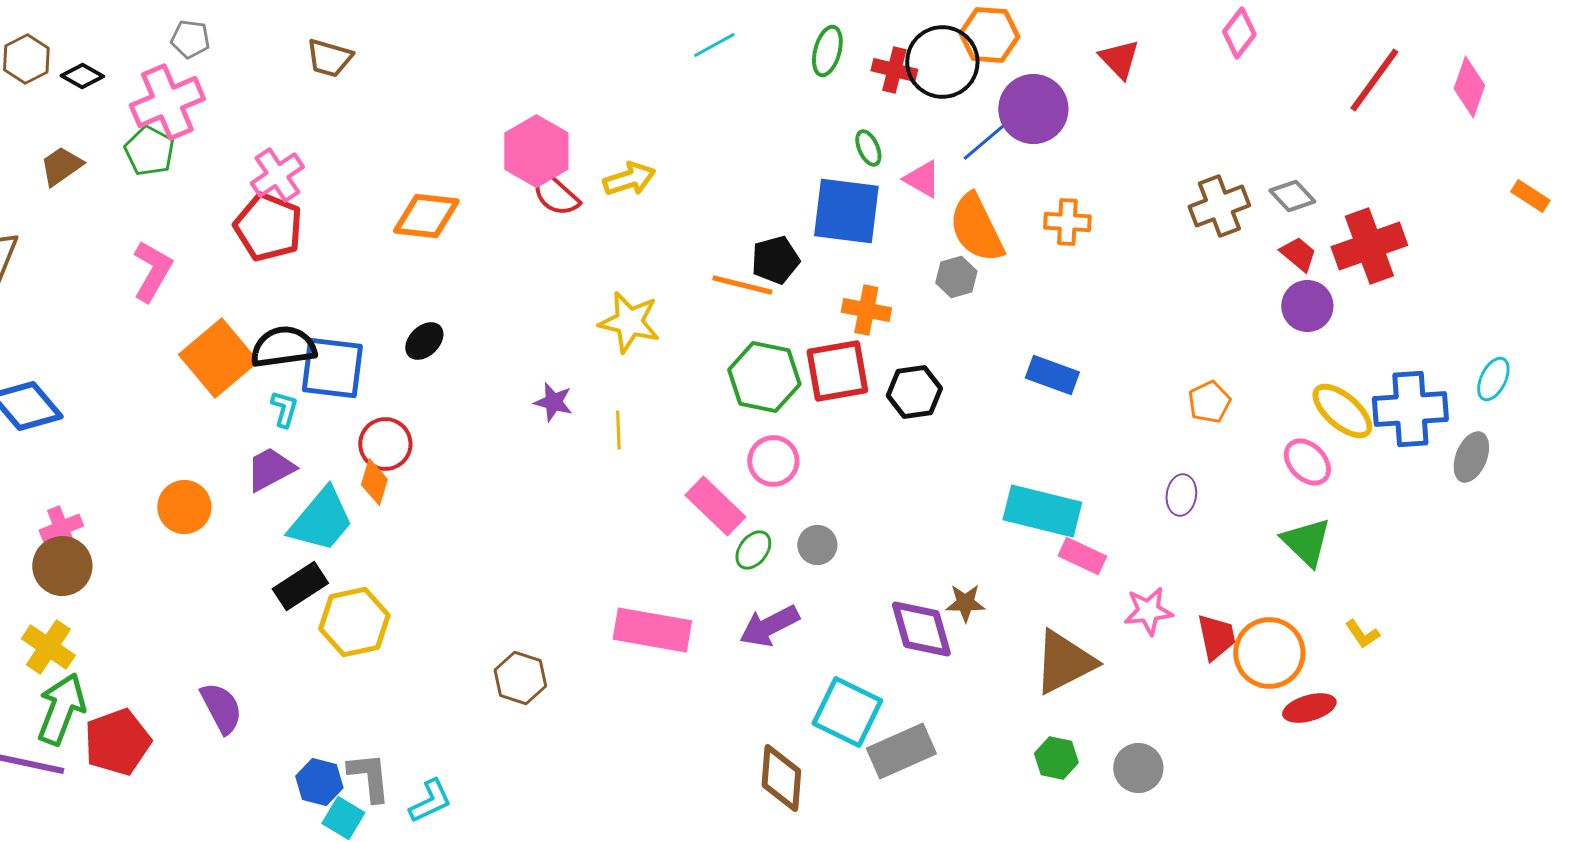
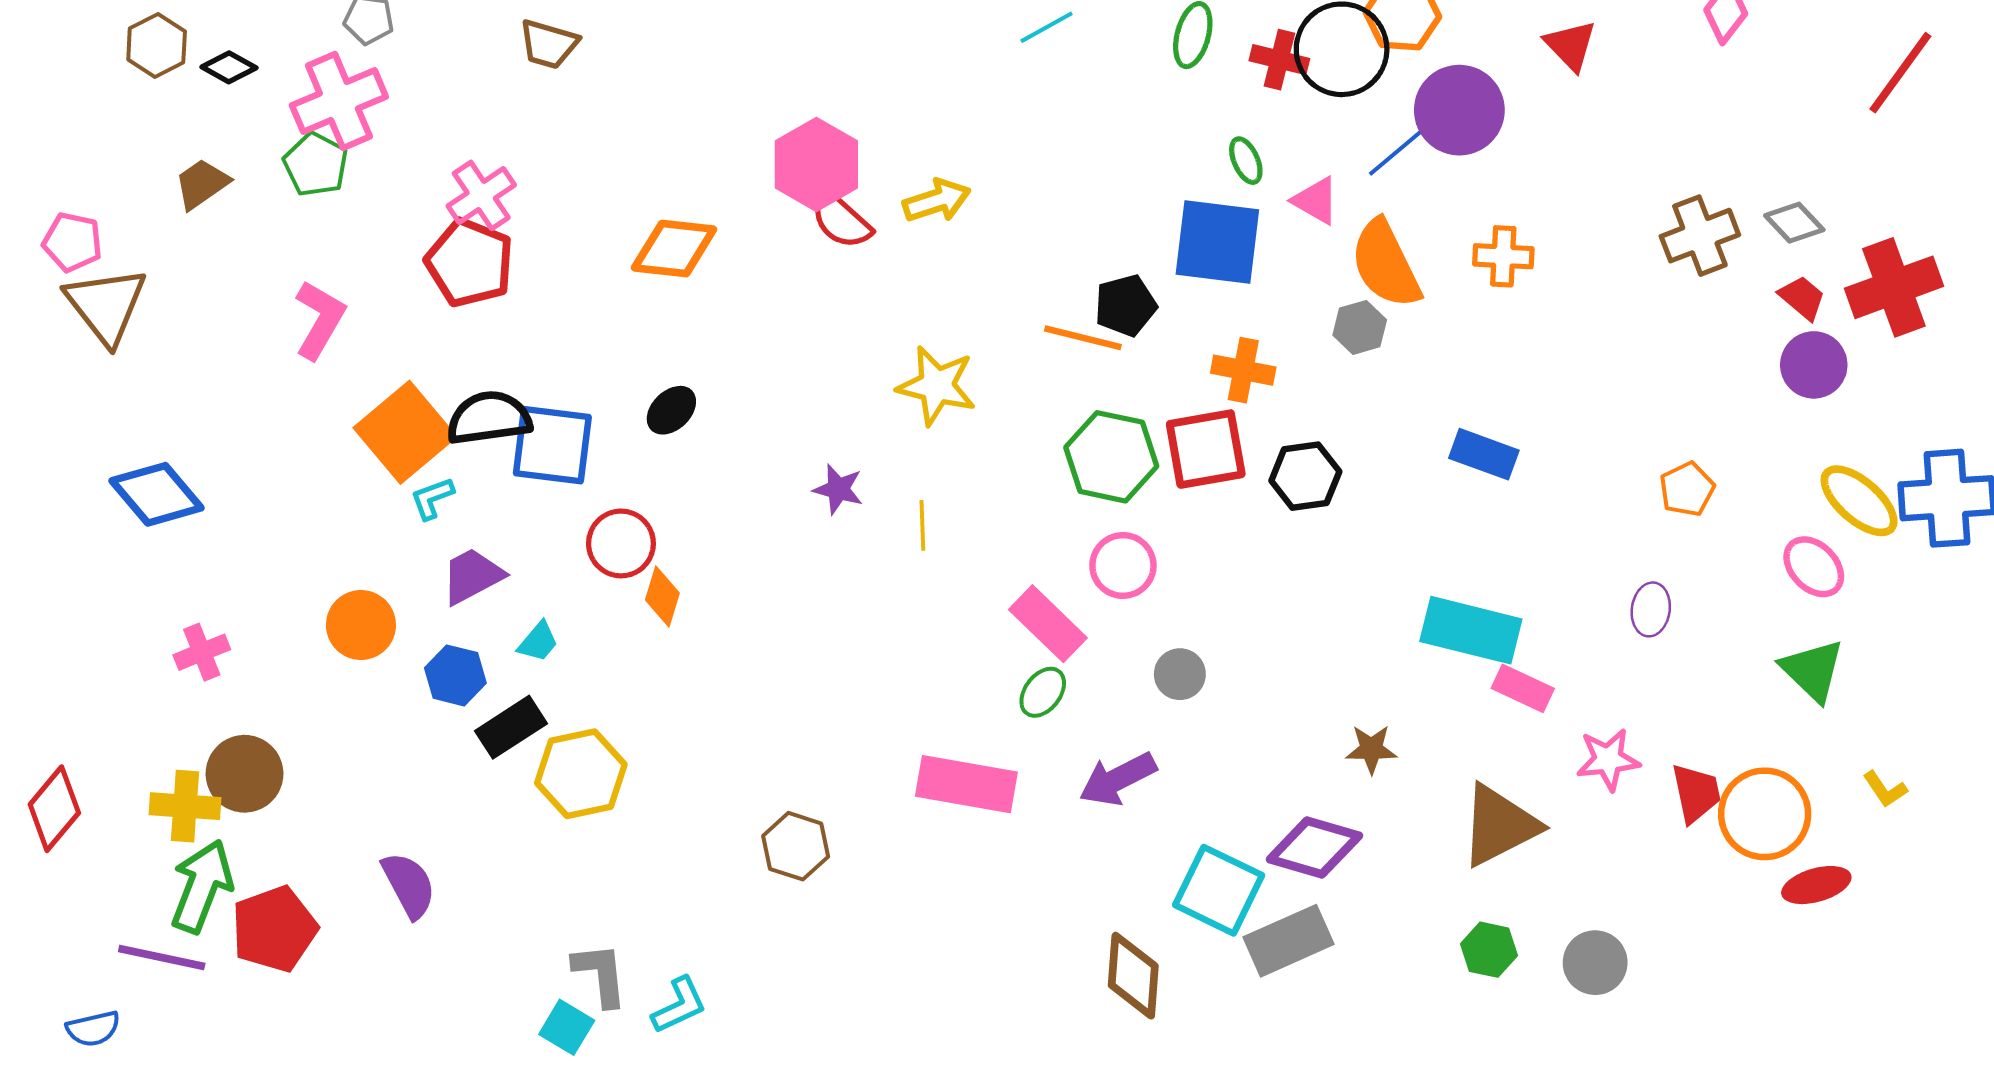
cyan L-shape: (284, 409) -> (432, 498), moved, turned -126
orange diamond: (374, 482) -> (662, 597), moved
cyan trapezoid: (321, 520) -> (538, 642), size x0.5
green ellipse: (753, 550) -> (1043, 692), moved
brown circle: (62, 566) -> (245, 774), moved
purple diamond: (921, 629) -> (1314, 847), moved, turned -58
yellow cross: (48, 647) -> (185, 806), turned -30
blue hexagon: (319, 782) -> (455, 675), moved

